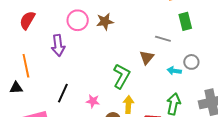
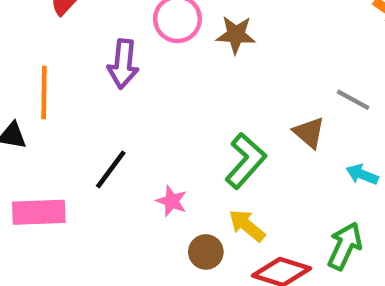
brown triangle: (147, 57) -> (309, 133), turned -42
yellow arrow: (128, 105) -> (247, 226), turned -66

